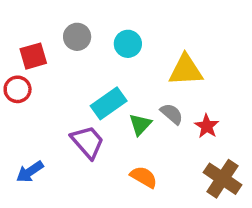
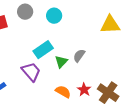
yellow triangle: (186, 70) -> (110, 25), moved
gray semicircle: (172, 114) -> (79, 56), turned -96
red star: (207, 126) -> (84, 90), moved

